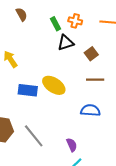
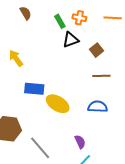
yellow ellipse: (54, 85) -> (58, 104), moved
gray line: (34, 136) -> (40, 148), moved

